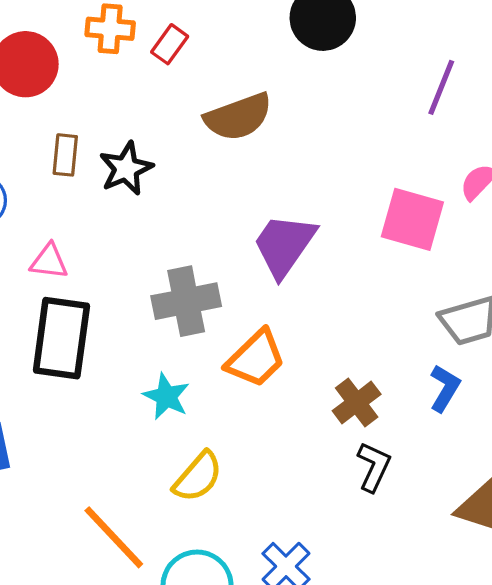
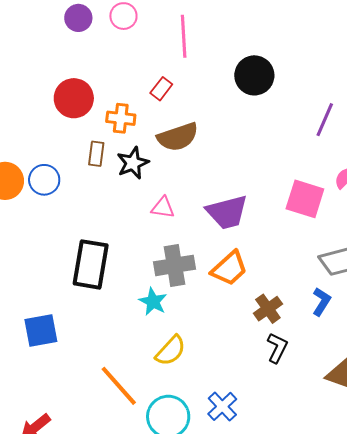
orange cross: (110, 29) -> (121, 118), moved
brown semicircle: (238, 117) -> (178, 137), moved
purple trapezoid: (284, 245) -> (227, 212), turned -141
pink triangle: (49, 261) -> (163, 208), moved
gray cross: (186, 301) -> (174, 265), moved
orange trapezoid: (256, 359) -> (229, 268), moved

